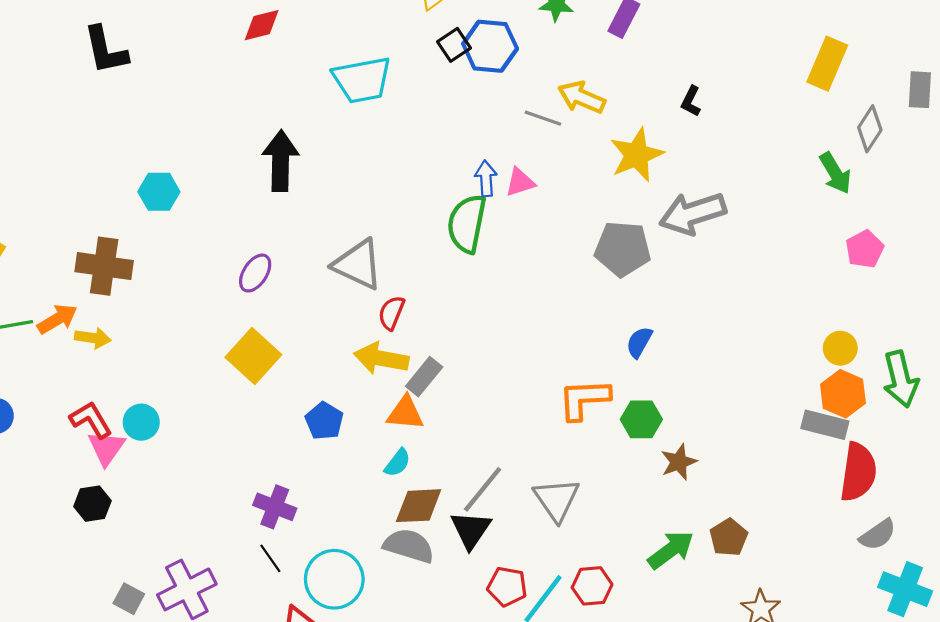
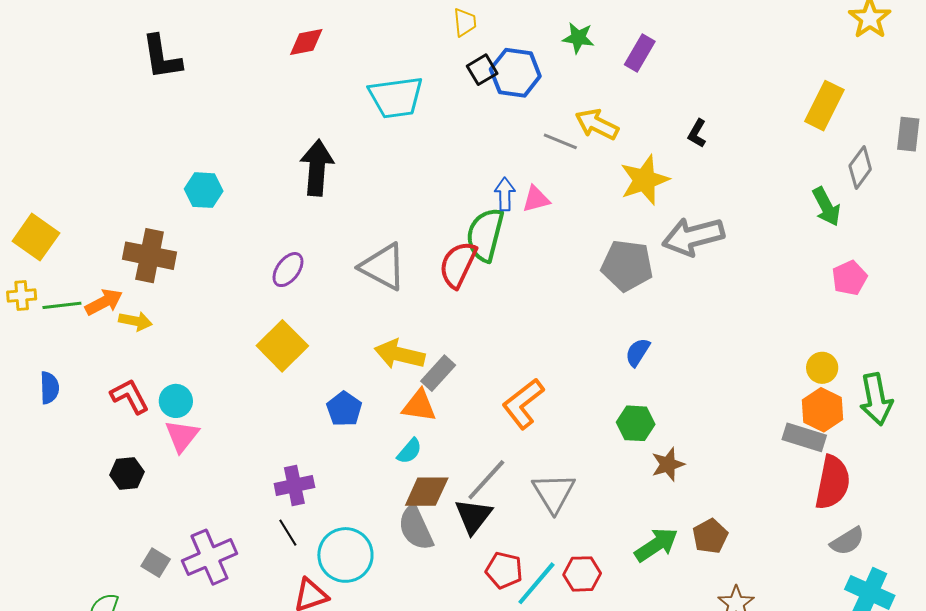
red semicircle: (391, 313) -> (458, 265), moved, size x1.5
orange L-shape: (584, 399) -> (523, 404), moved, turned -38
pink triangle: (106, 448) -> (182, 436), moved
purple cross: (275, 507) -> (294, 485), turned -36
gray semicircle: (409, 546) -> (416, 528), turned -135

